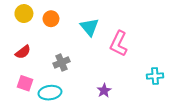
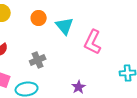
orange circle: (51, 19) -> (39, 18), moved

